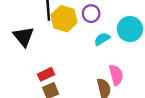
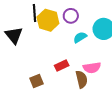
red rectangle: (46, 74) -> (62, 65), moved
pink semicircle: (116, 75) -> (92, 68), turned 96

